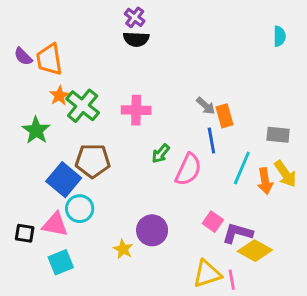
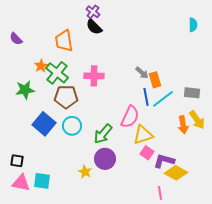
black semicircle: (136, 39) -> (94, 27), turned 42
orange trapezoid: (49, 59) -> (64, 41), moved
green star: (36, 130) -> (25, 90), turned 30
green arrow: (161, 154) -> (103, 134), moved, size x1.5
brown pentagon: (93, 161) -> (66, 97), moved
cyan line: (242, 168) -> (163, 99), moved, turned 30
cyan circle: (80, 209) -> (72, 126), moved
pink triangle: (55, 225) -> (21, 183), moved
cyan square: (61, 262) -> (42, 181), turned 30
yellow triangle: (207, 274) -> (143, 135), moved

